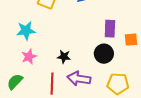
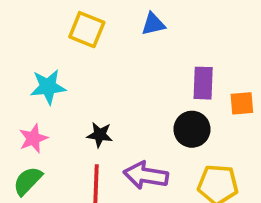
pink star: (29, 57) -> (33, 138), moved
black star: (64, 57) -> (100, 135), moved

